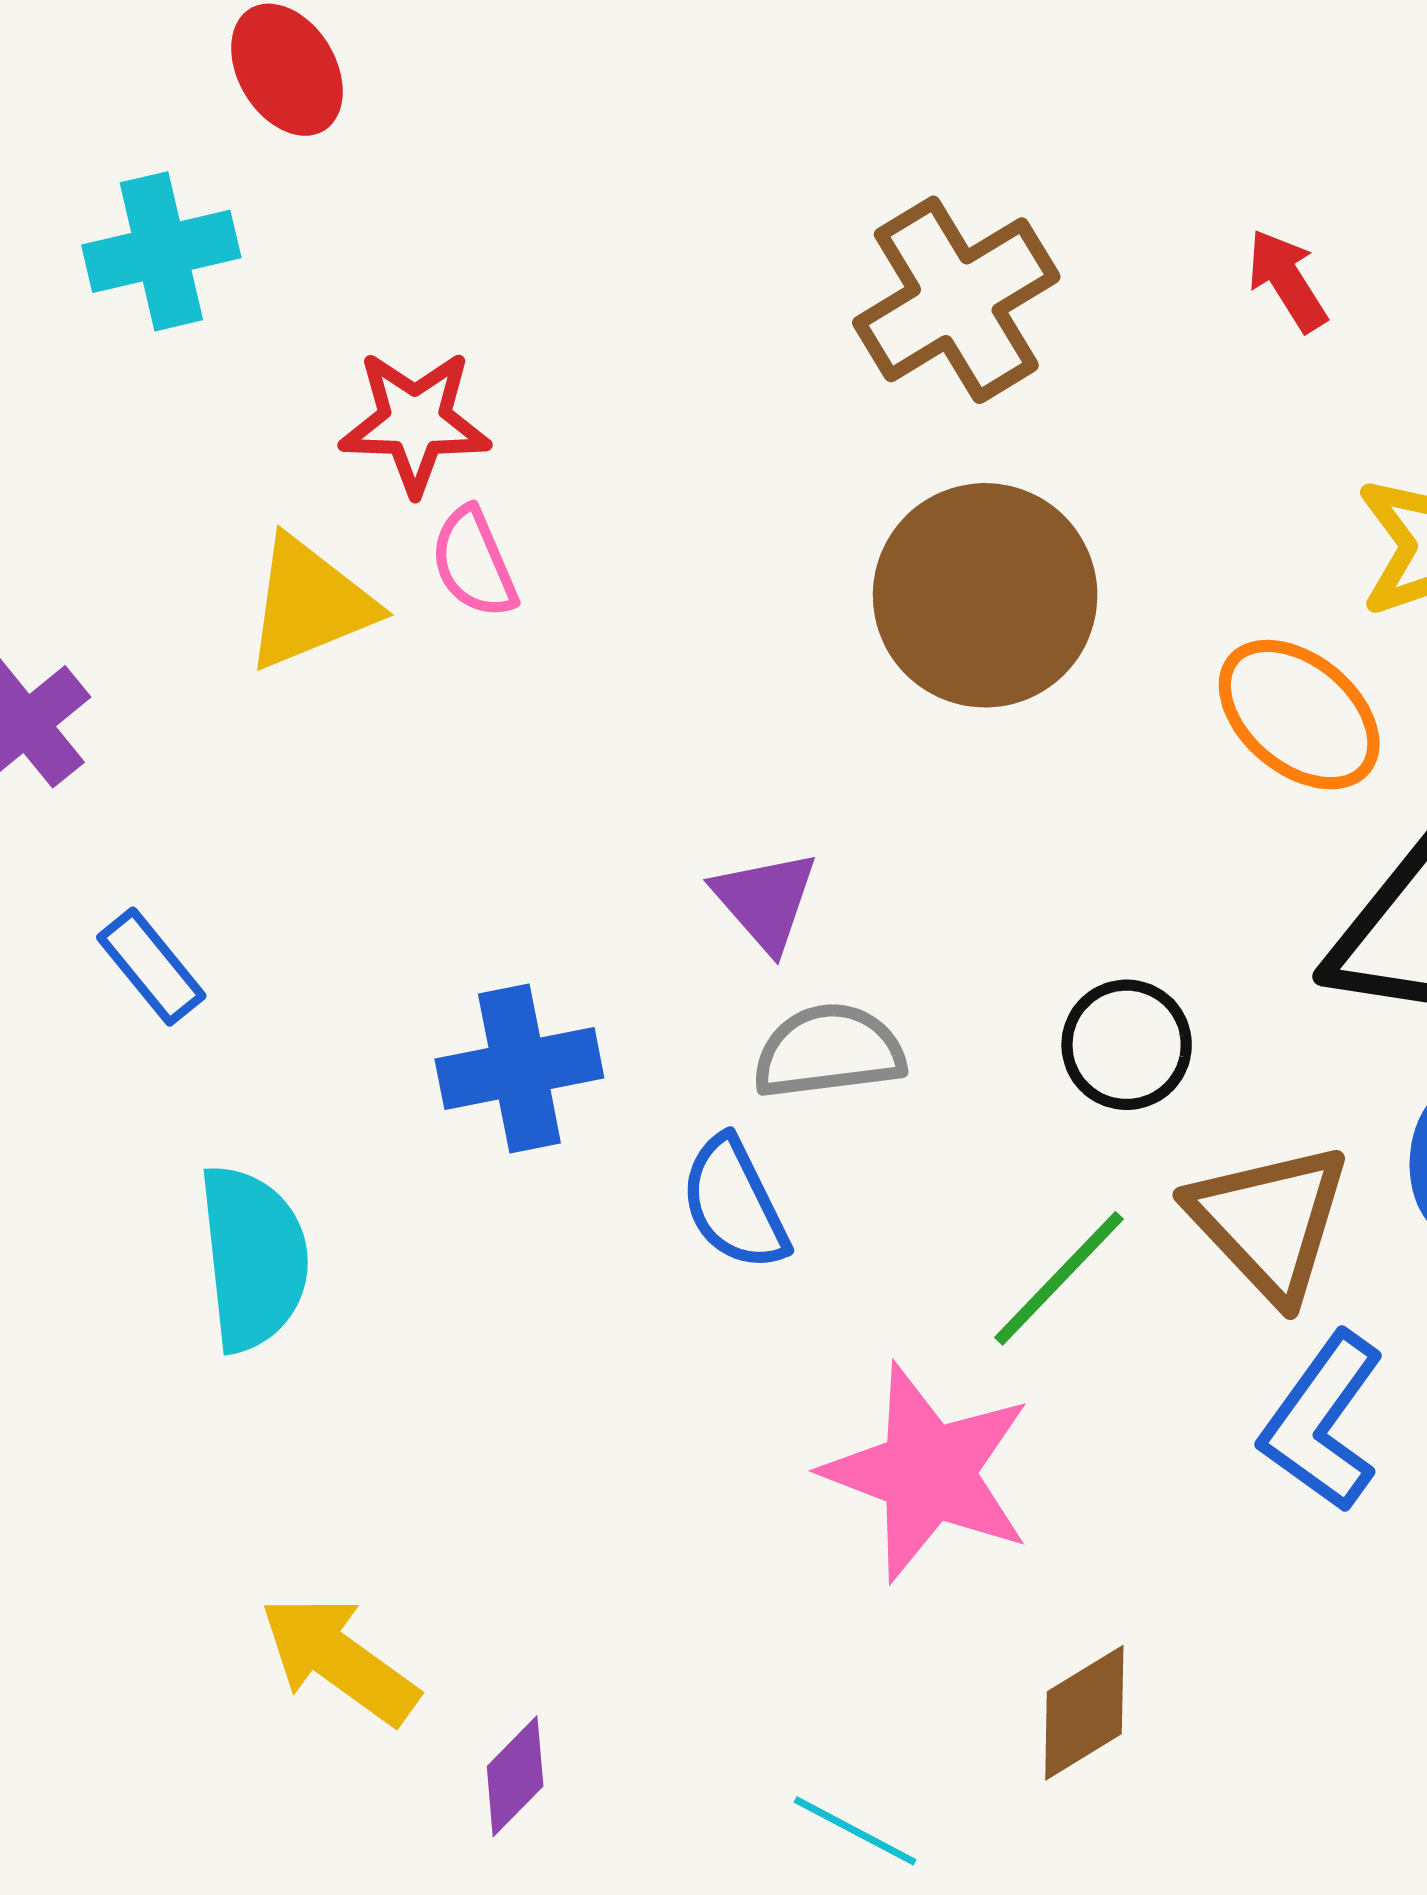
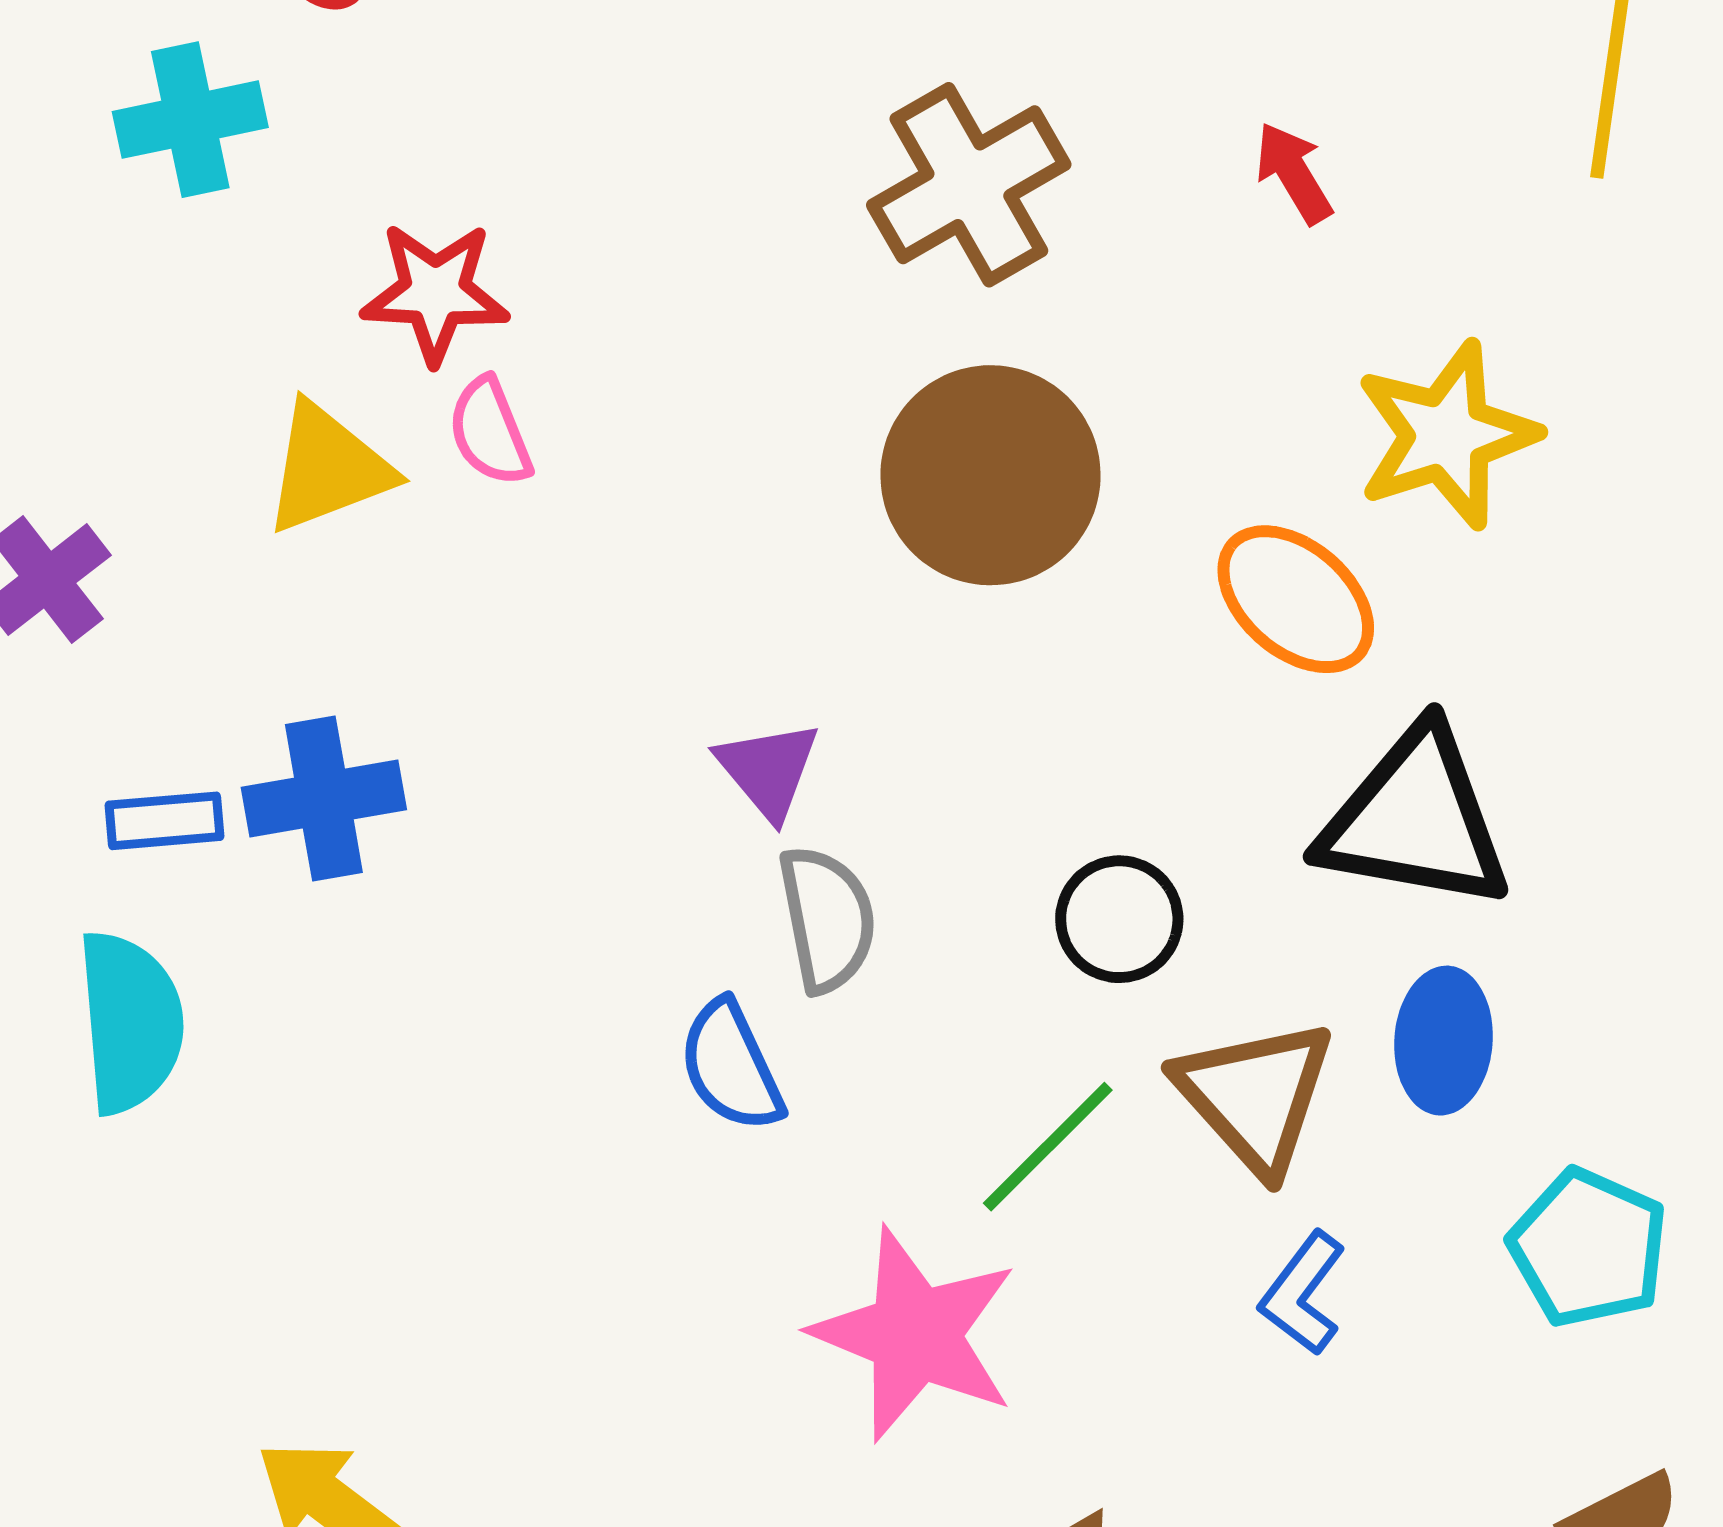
blue rectangle: (151, 967) -> (165, 821), turned -57
gray semicircle: (829, 1051) -> (827, 919), turned 85
blue cross: (519, 1069) -> (324, 799), moved
cyan semicircle: (253, 1258) -> (130, 1022), moved
blue L-shape: (1322, 1422) -> (1303, 1293), size x0.7

